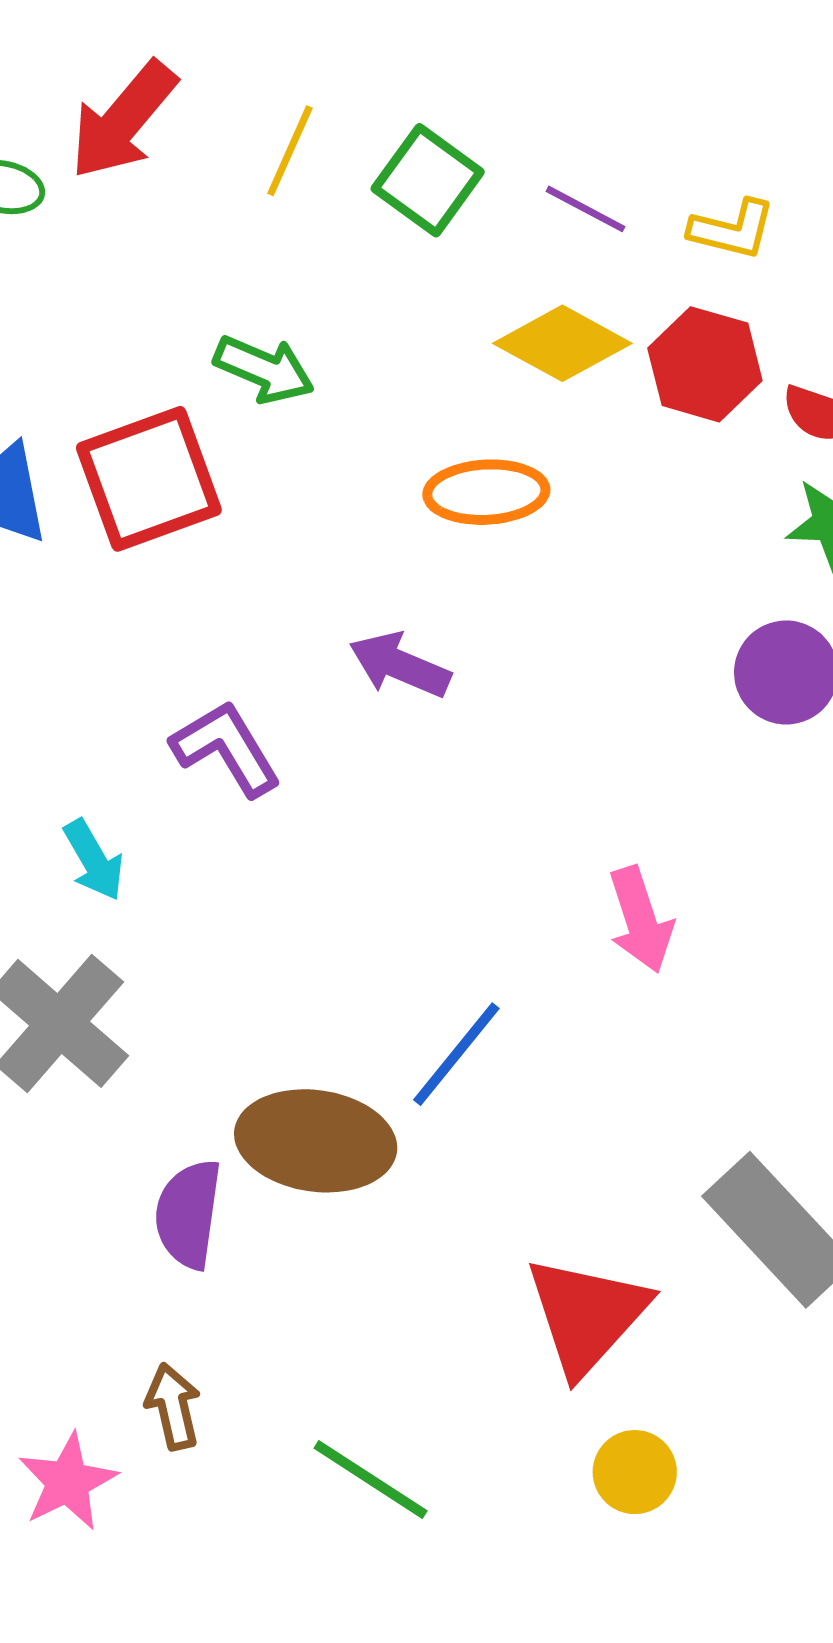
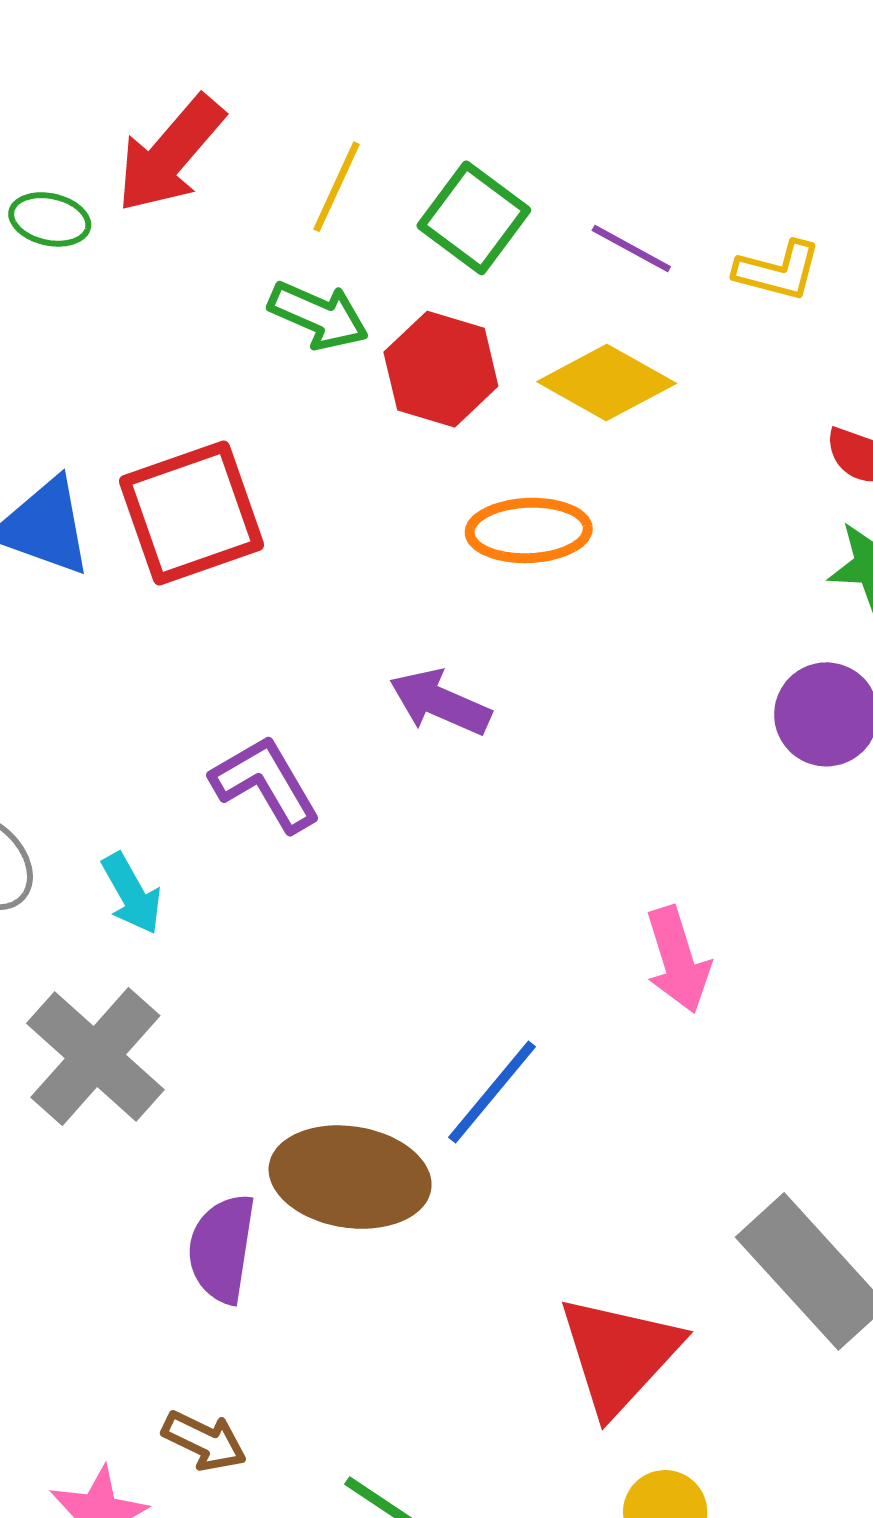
red hexagon: (705, 364) -> (441, 369), moved
green arrow: (264, 369) -> (318, 315), moved
brown arrow: (173, 1406) -> (204, 1441), turned 128

